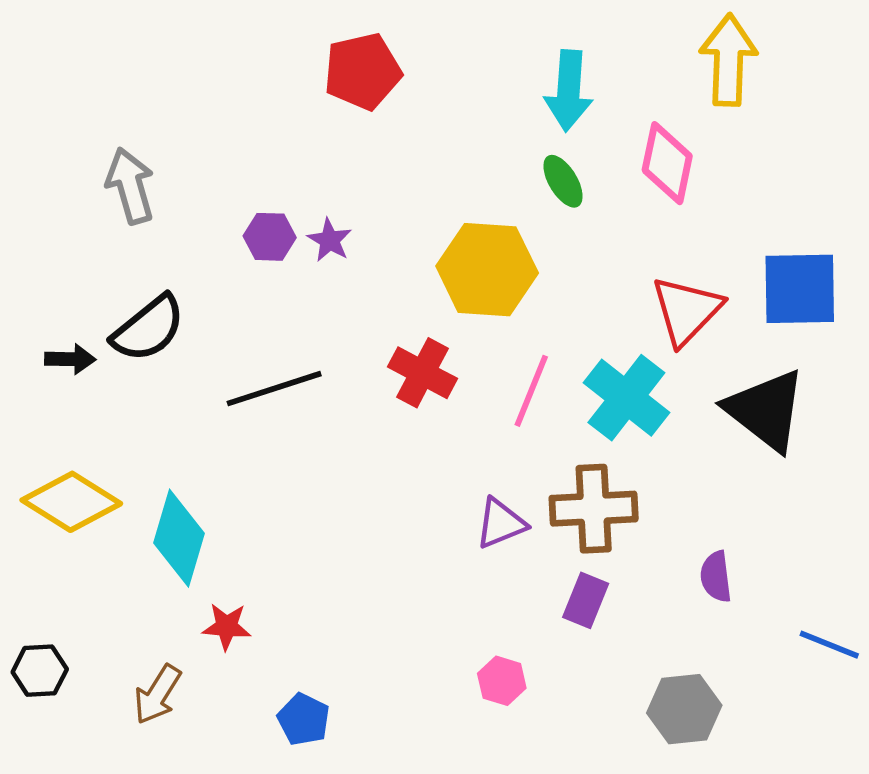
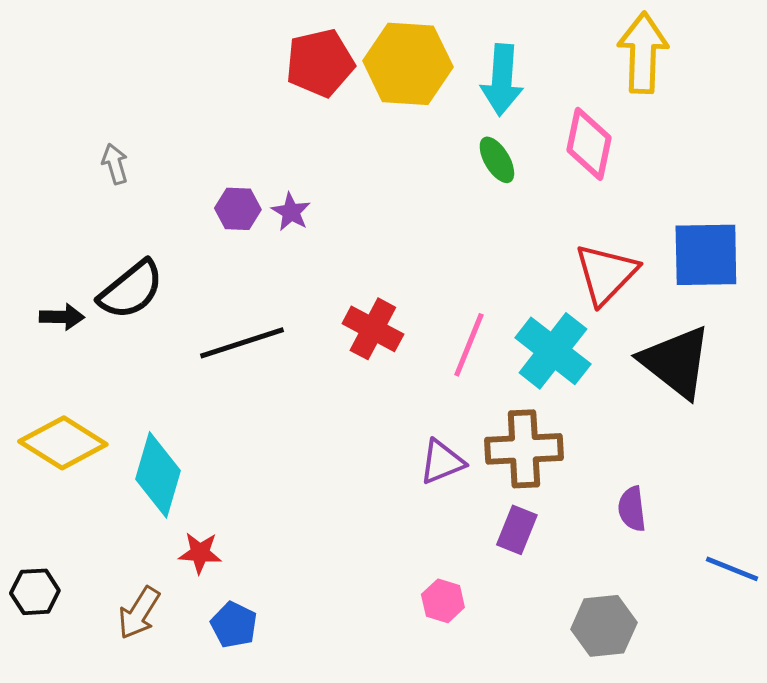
gray arrow: (130, 186) -> (115, 164), size x0.6
yellow hexagon: (487, 270) -> (408, 64), moved
blue pentagon: (304, 719) -> (234, 625), moved

